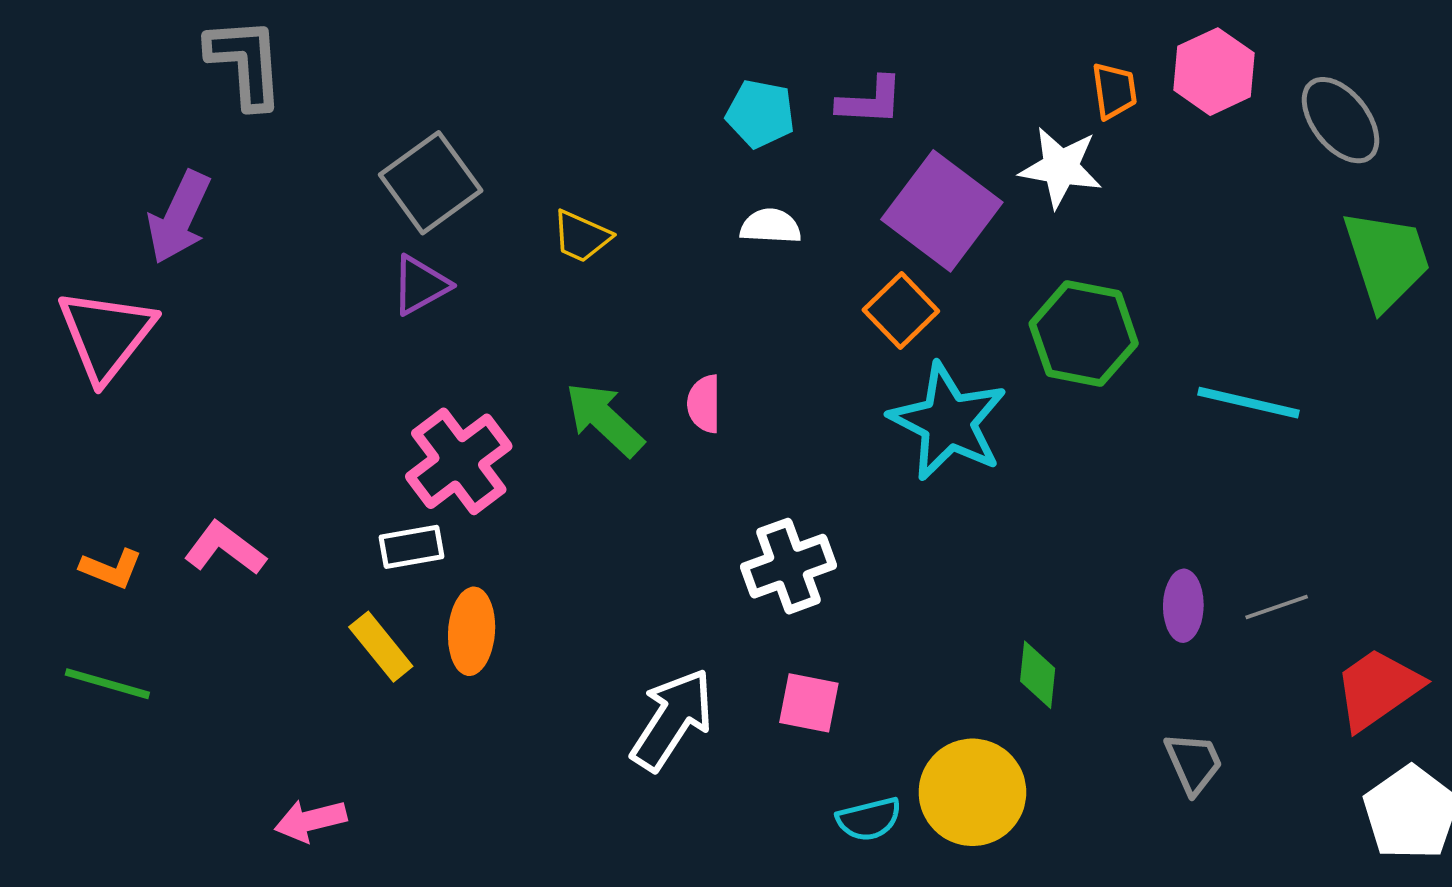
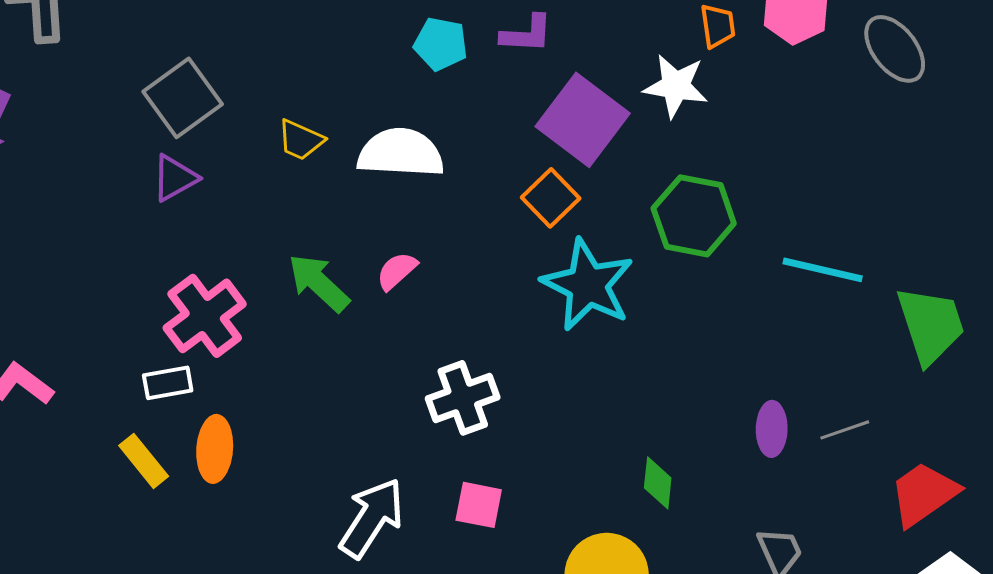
white semicircle: (771, 226) -> (401, 153), moved, size x1.8
green trapezoid: (1387, 259) -> (931, 325), moved
pink semicircle: (704, 404) -> (397, 271), turned 48

